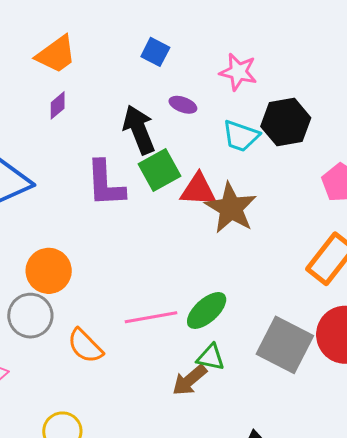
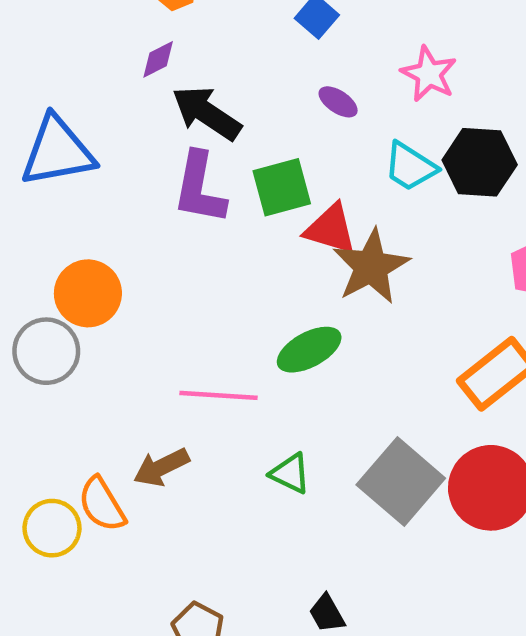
black arrow: (139, 130) -> (207, 113), moved, turned -48
green ellipse: (207, 310) -> (309, 350), moved
orange semicircle: (85, 346) -> (102, 504), moved
brown arrow: (189, 380) -> (161, 467), moved

